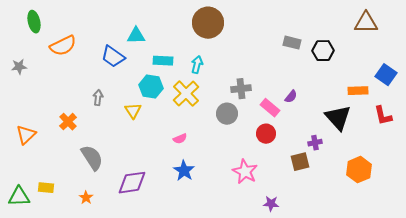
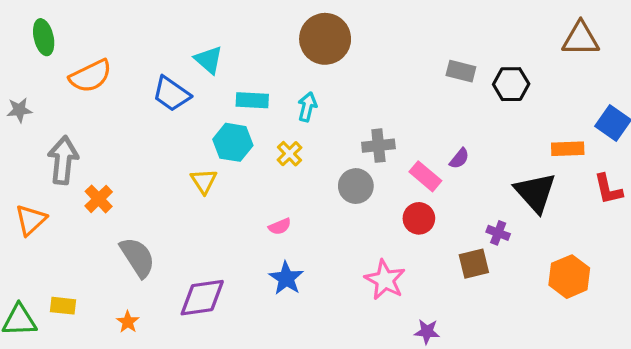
cyan triangle: (136, 36) -> (209, 60), turned 42
yellow cross: (186, 94) -> (289, 154), size x0.6
gray arrow: (98, 98) -> (63, 160), moved, size x1.8
purple cross: (315, 143) -> (498, 233), turned 32

